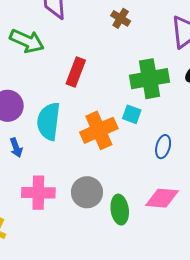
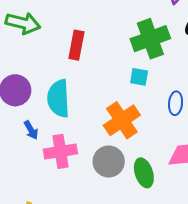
orange cross: (99, 130) -> (122, 120), moved
pink cross: (38, 193) -> (60, 151), moved

